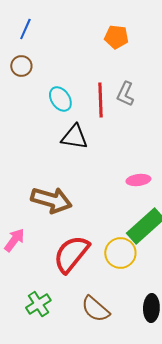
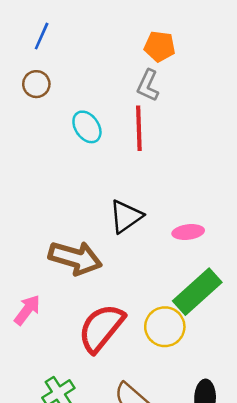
gray L-shape: (125, 94) -> (148, 85), moved
black triangle: (74, 137) -> (126, 216), moved, turned -44

